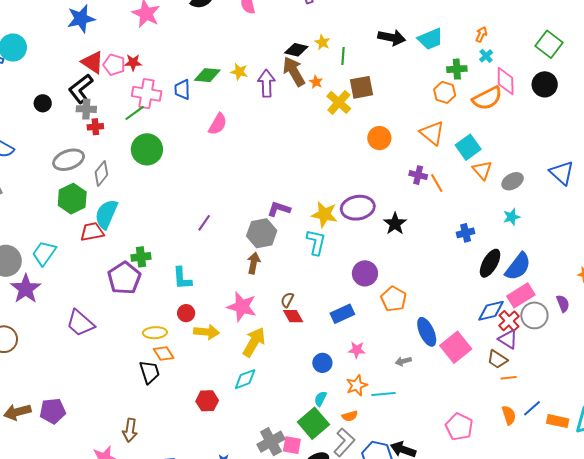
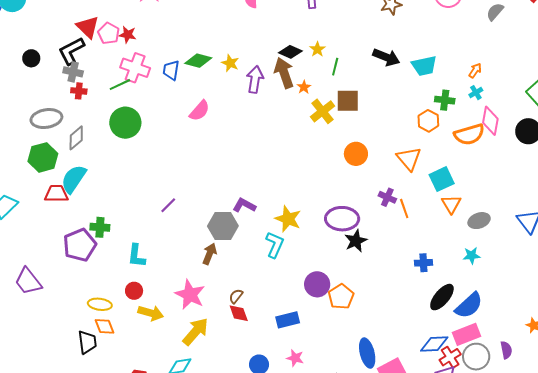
purple ellipse: (358, 208) -> (342, 219), moved
orange pentagon: (394, 299) -> (341, 297), moved

